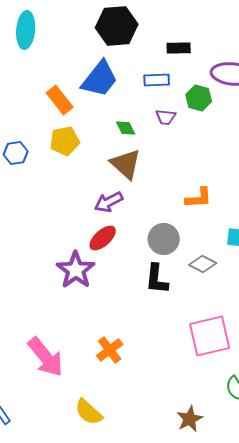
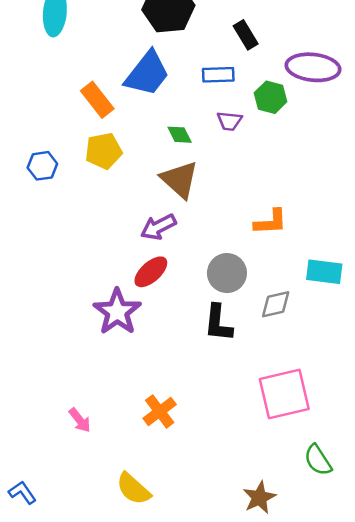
black rectangle: (179, 48) -> (246, 35), turned 60
gray diamond: (203, 264) -> (276, 304), turned -40
pink arrow: (46, 357) -> (80, 420), size x0.5

